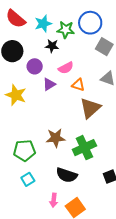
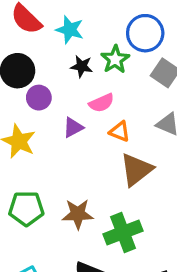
cyan star: (43, 24) -> (70, 30), turned 30
green star: (66, 30) -> (115, 59), moved, turned 30
purple circle: (35, 66) -> (39, 98), moved
green pentagon: (24, 151) -> (26, 208), moved

